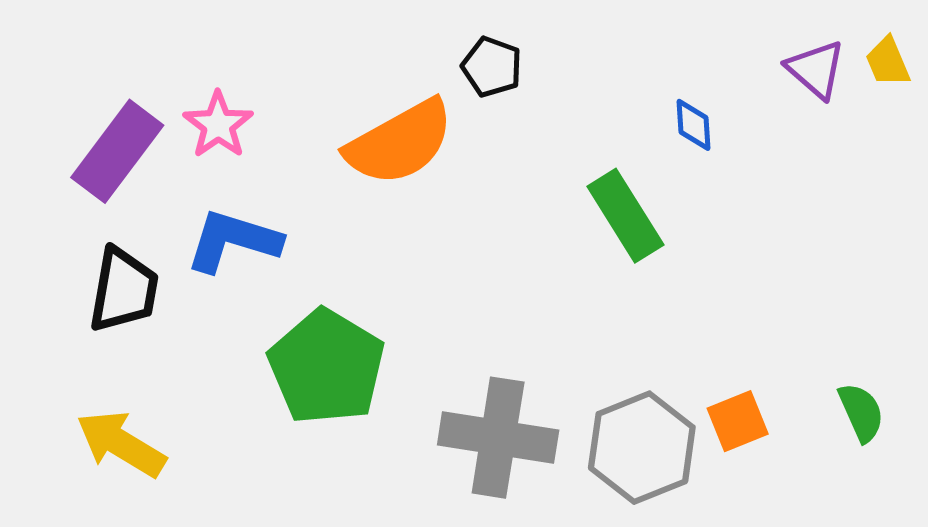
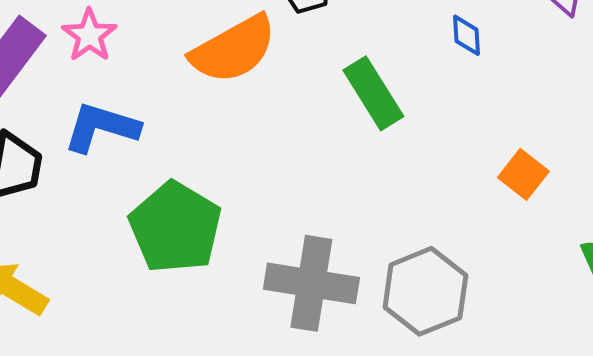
green rectangle: (625, 216) -> (373, 93), moved
orange square: (738, 421) -> (523, 174), moved, turned -30

